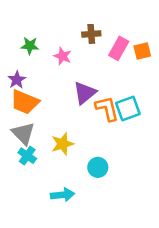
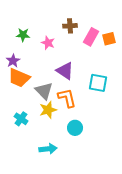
purple triangle: (85, 93) -> (65, 71), turned -48
orange L-shape: (107, 109) -> (67, 98), moved
cyan square: (128, 109) -> (98, 83), turned 30
gray triangle: (23, 133) -> (44, 91), moved

